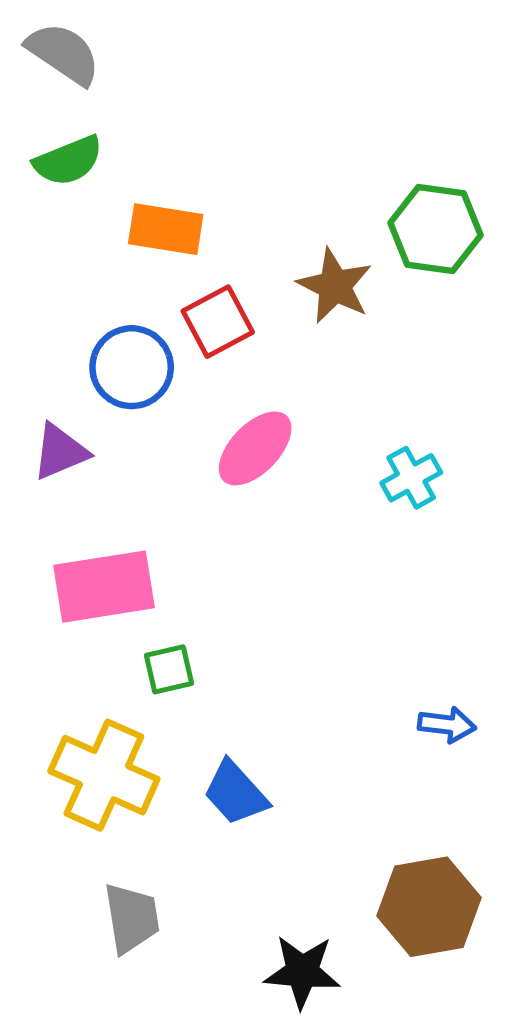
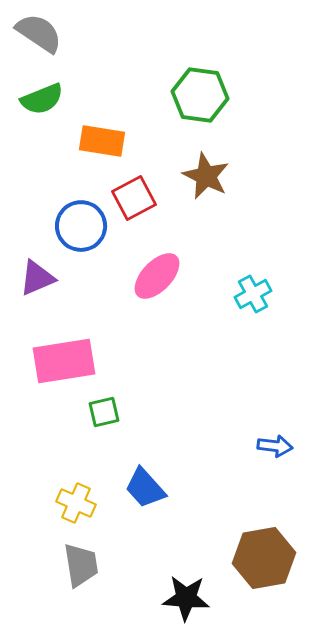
green hexagon: (436, 229) -> (200, 95), moved
yellow cross: (104, 775) -> (76, 503), moved, size x0.6

